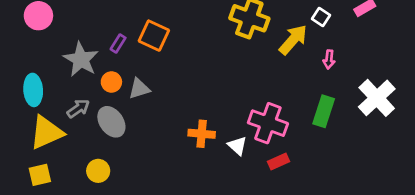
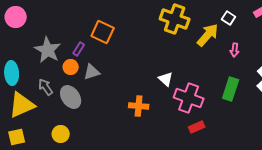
purple rectangle: (118, 44) -> (79, 49), moved
gray arrow: (78, 109) -> (46, 87), turned -90
white triangle: (237, 146) -> (166, 79), moved

